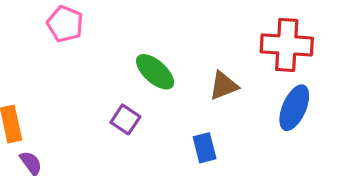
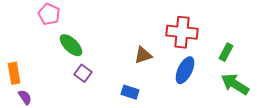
green ellipse: (155, 72) -> (71, 45), moved
blue rectangle: (205, 148) -> (130, 92), turned -60

